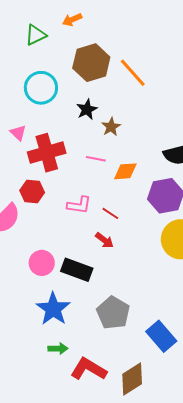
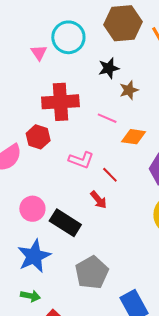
pink triangle: (18, 133) -> (39, 53), moved

